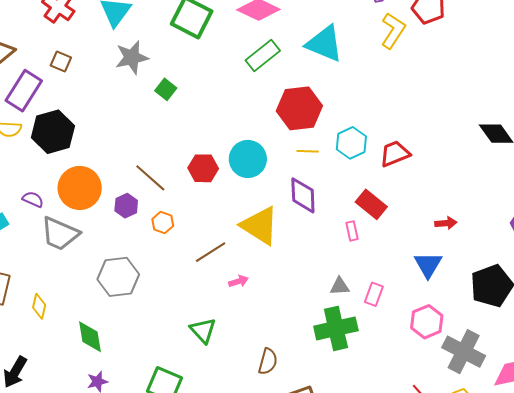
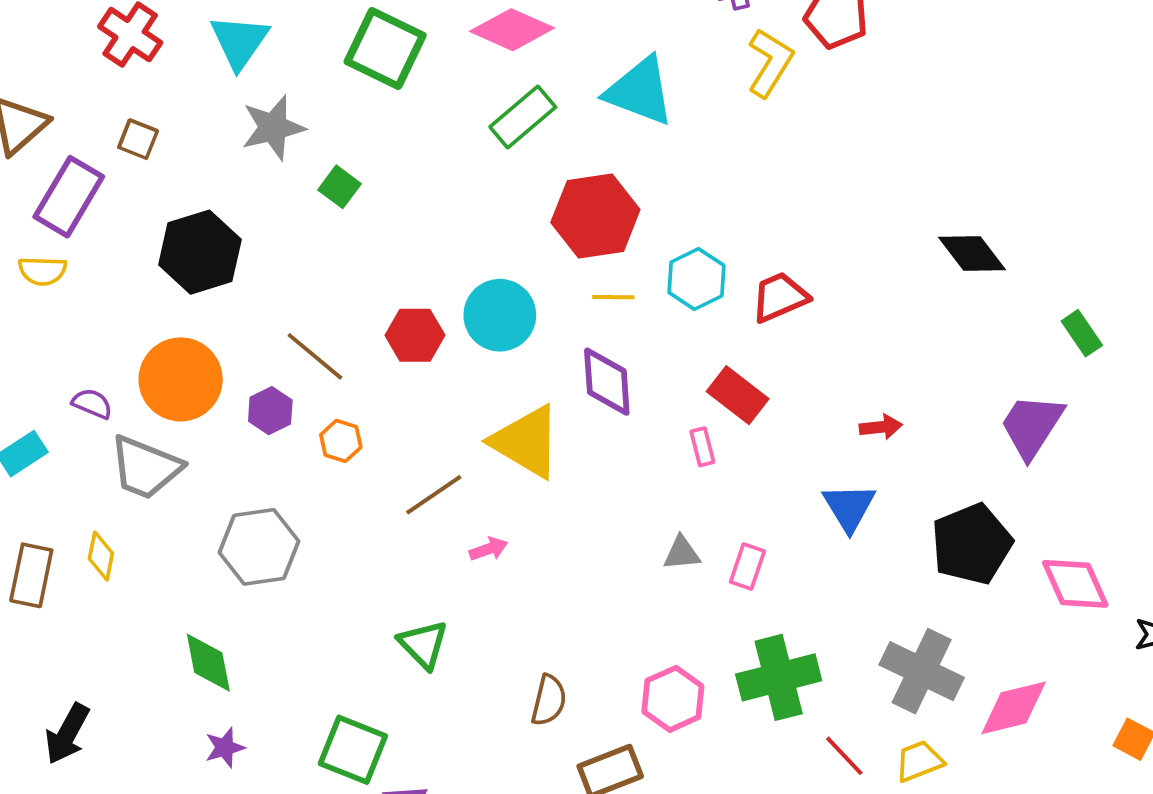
black hexagon: (53, 132) -> (200, 252), moved
yellow diamond: (39, 306) -> (101, 556), moved
pink hexagon: (427, 322) -> (673, 699), moved
green cross: (336, 328) -> (779, 677), moved

